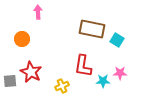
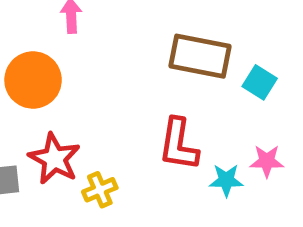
orange circle: (22, 39) -> (33, 80), size x1.5
yellow cross: (62, 86) -> (100, 190), moved

